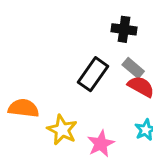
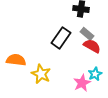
pink star: (101, 144) -> (82, 83), moved

